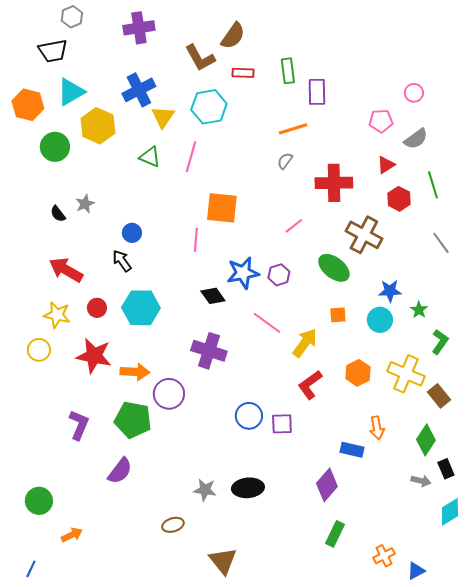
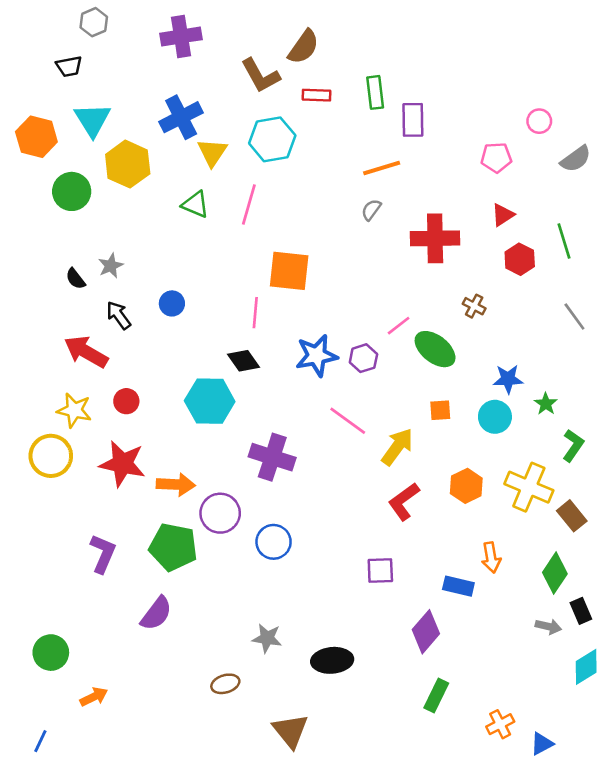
black trapezoid: (53, 51) -> (69, 66), size x0.7
cyan triangle: (71, 92) -> (92, 120), turned -32
gray semicircle: (416, 139) -> (576, 159), moved
pink line: (294, 226) -> (399, 326), moved
brown cross: (364, 235) -> (474, 306), size x0.5
black arrow: (122, 261) -> (119, 315), moved
black diamond: (213, 296) -> (244, 361), moved
cyan hexagon: (141, 308) -> (210, 401), moved
yellow circle: (39, 350) -> (51, 456), size x1.4
blue circle: (249, 416) -> (274, 542), moved
purple square: (282, 424) -> (380, 570), moved
black ellipse: (248, 488) -> (332, 660), moved

